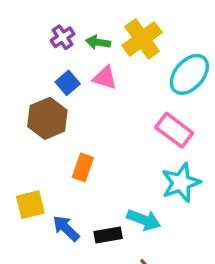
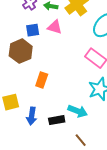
blue square: (68, 83) -> (33, 30), turned 32
blue arrow: (66, 228) -> (32, 116), turned -126

